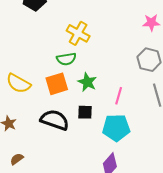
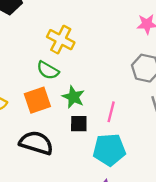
green semicircle: (66, 59) -> (48, 70), turned 42
black square: (85, 112) -> (79, 124), moved

